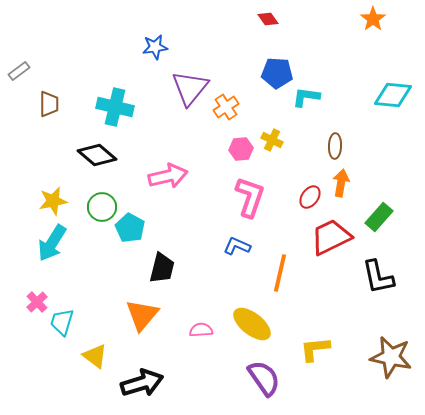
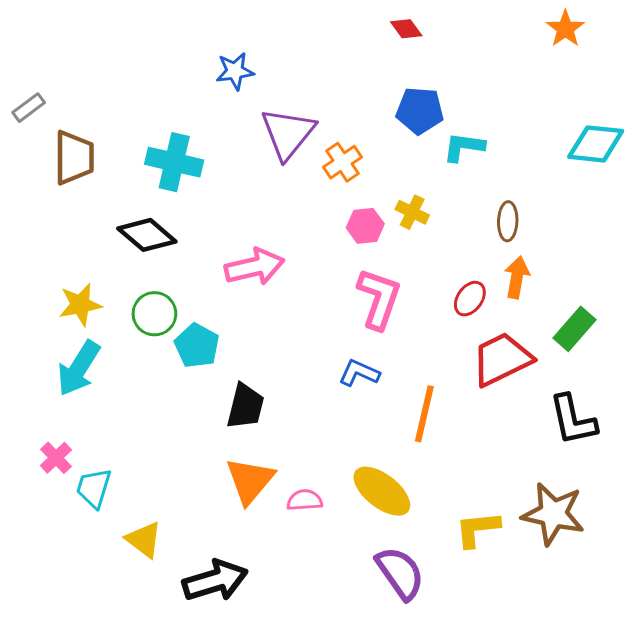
brown trapezoid: (49, 104) -> (74, 158), size x1.4
orange triangle: (142, 315) -> (250, 481), moved
brown star: (391, 357) -> (553, 514), moved

